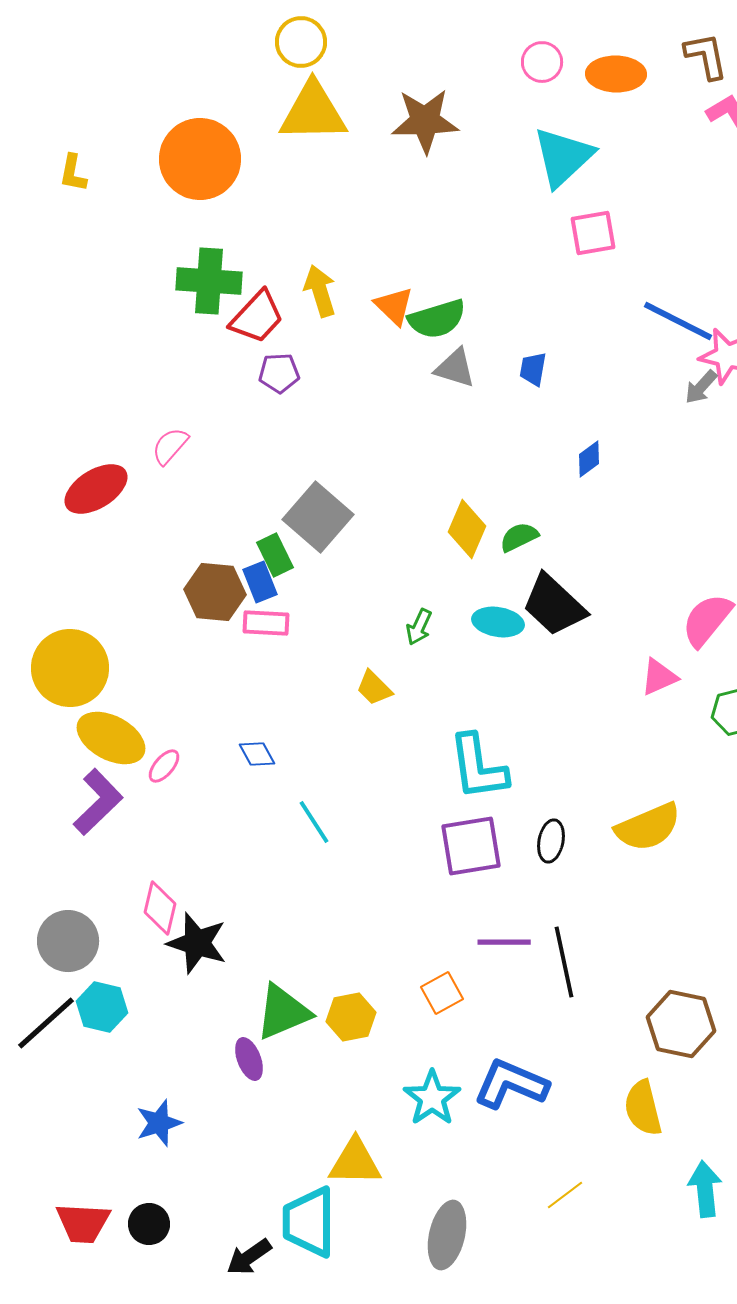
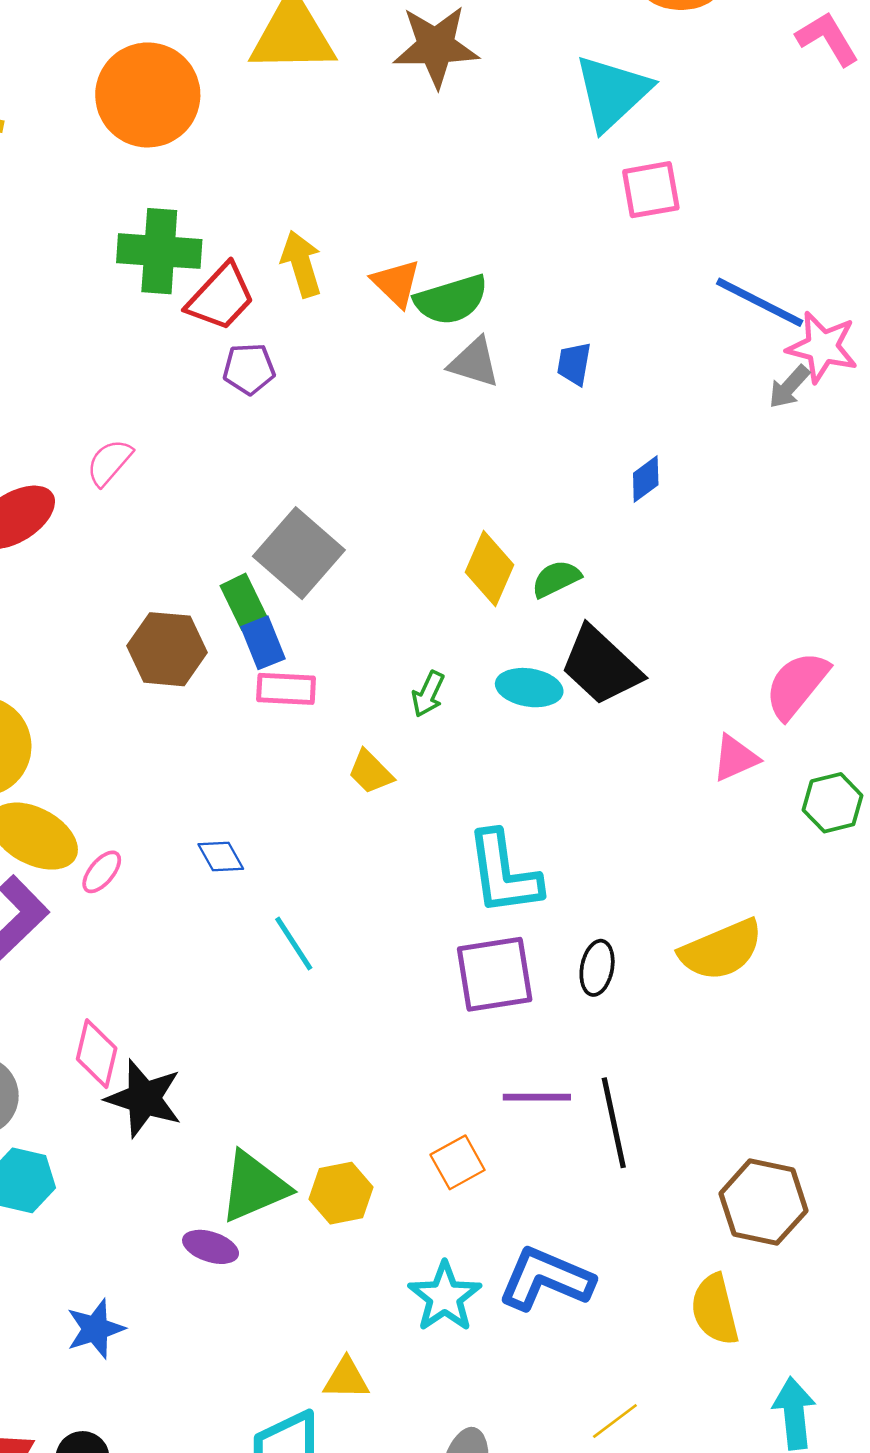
blue rectangle: (260, 582) -> (263, 643), moved
pink rectangle: (266, 623) -> (286, 689), moved
purple ellipse: (249, 1059) -> (211, 1247), turned -51
yellow triangle: (355, 1162) -> (346, 1379), size x0.7

